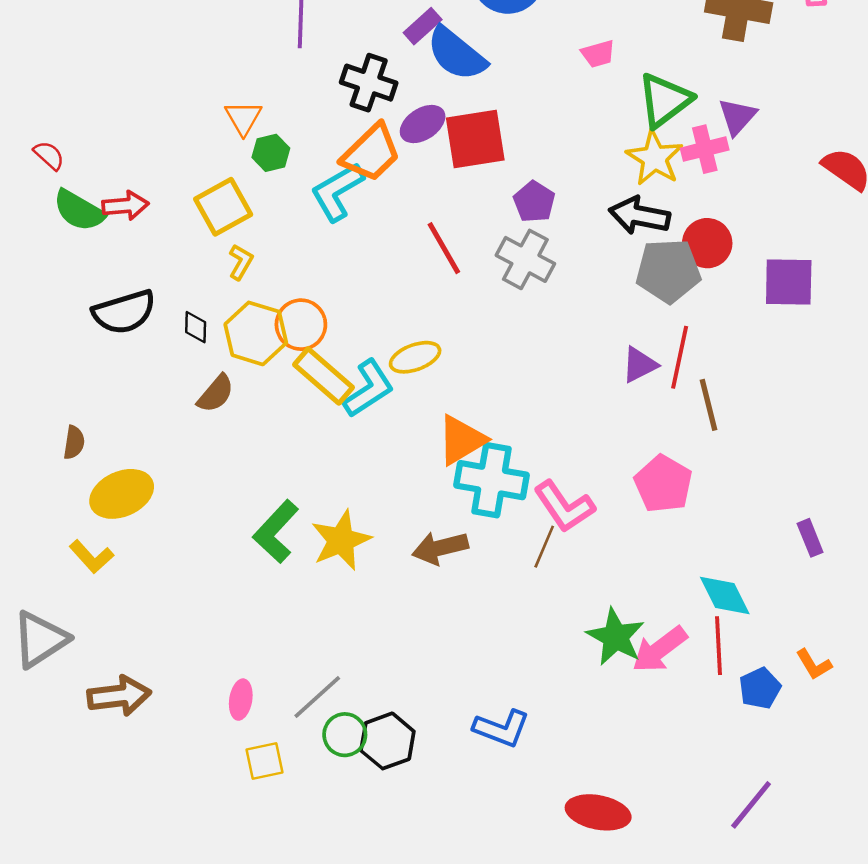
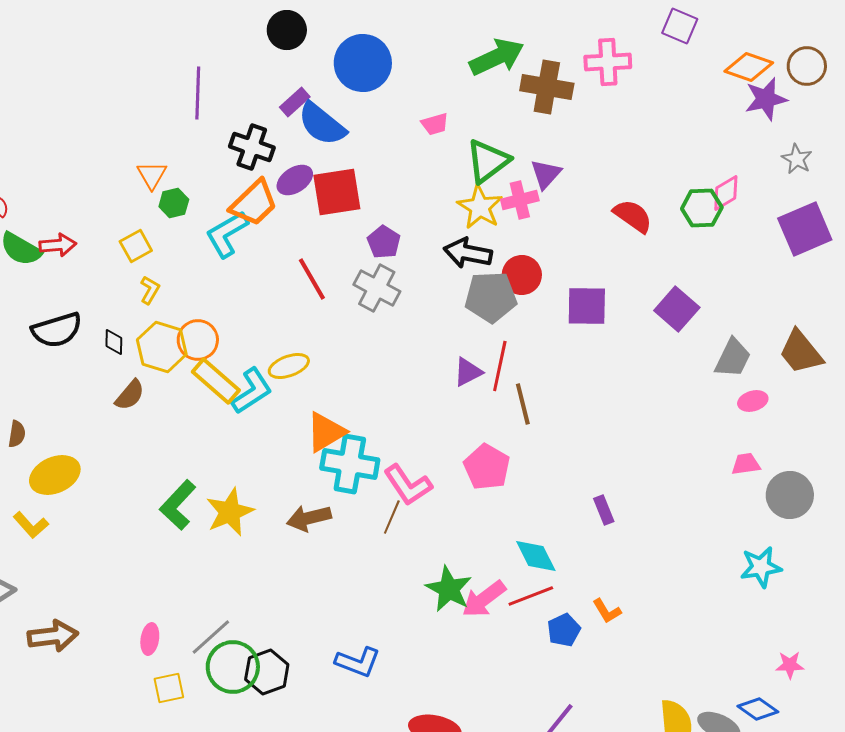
yellow square: (223, 207) -> (136, 246), size x0.7
red line: (718, 646) -> (531, 596), turned 72
green circle: (345, 735) -> (233, 667), size x1.5

